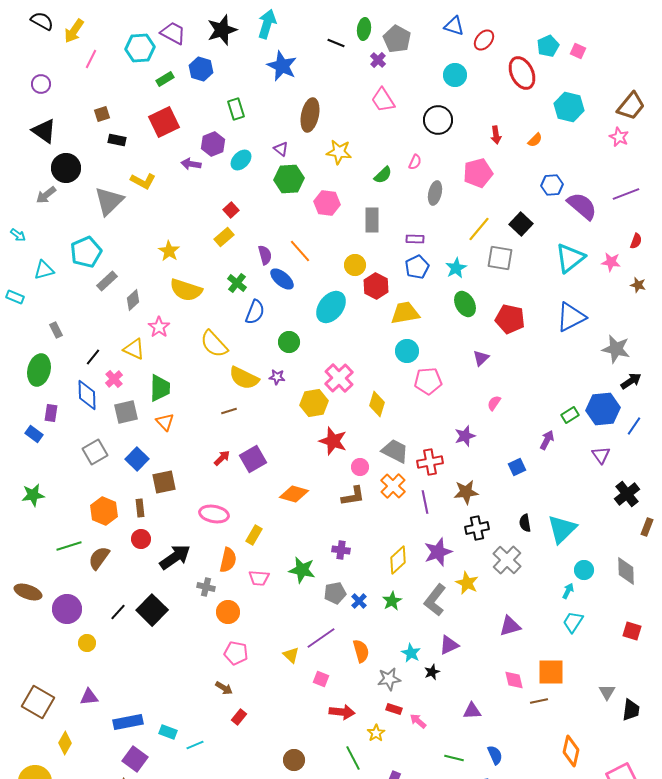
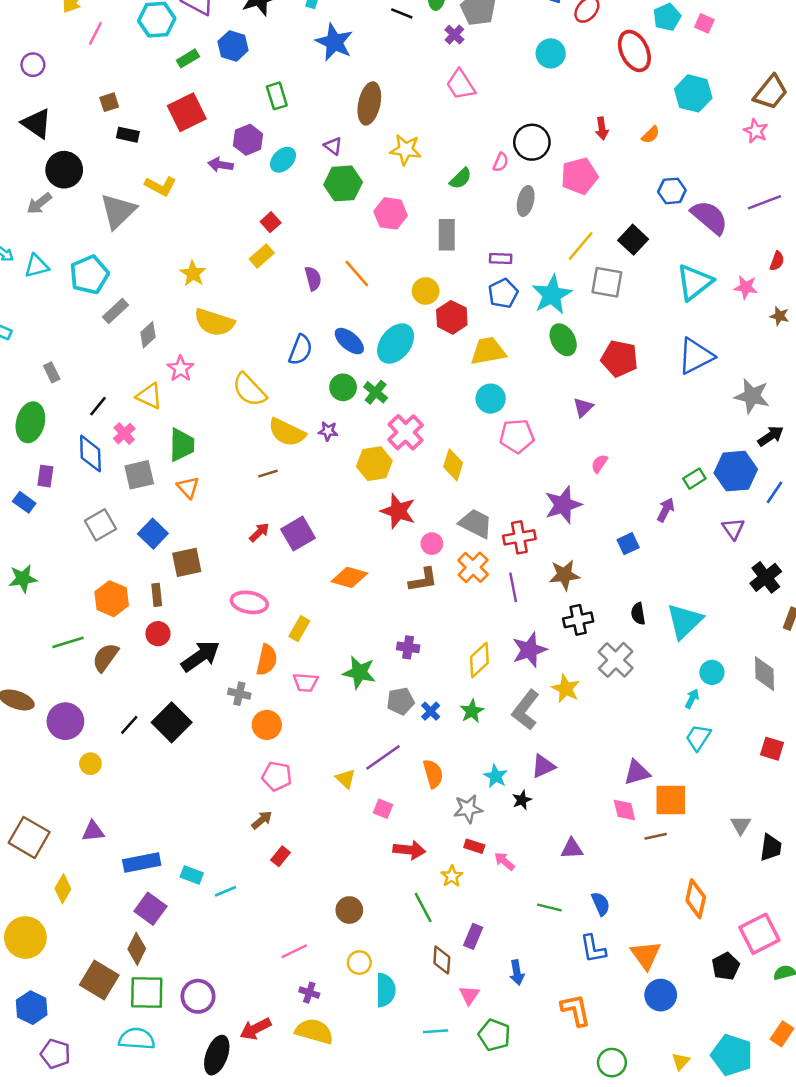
black circle: (438, 120) -> (532, 142), moved
cyan star: (456, 268) -> (552, 295), size x1.5
cyan triangle: (44, 270) -> (37, 266), moved
blue ellipse: (282, 279) -> (349, 341), moved
green cross: (237, 283) -> (376, 392), moved
purple star: (465, 436) -> (563, 505), size x1.4
purple triangle: (510, 626) -> (637, 772), moved
brown arrow: (224, 688) -> (262, 820), turned -72

